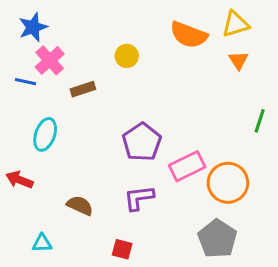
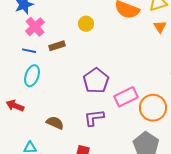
blue line: (26, 82) -> (29, 51), moved

